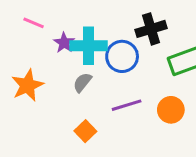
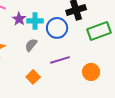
cyan cross: (88, 46) -> (35, 21), size x0.7
orange circle: (171, 110) -> (91, 72), moved

